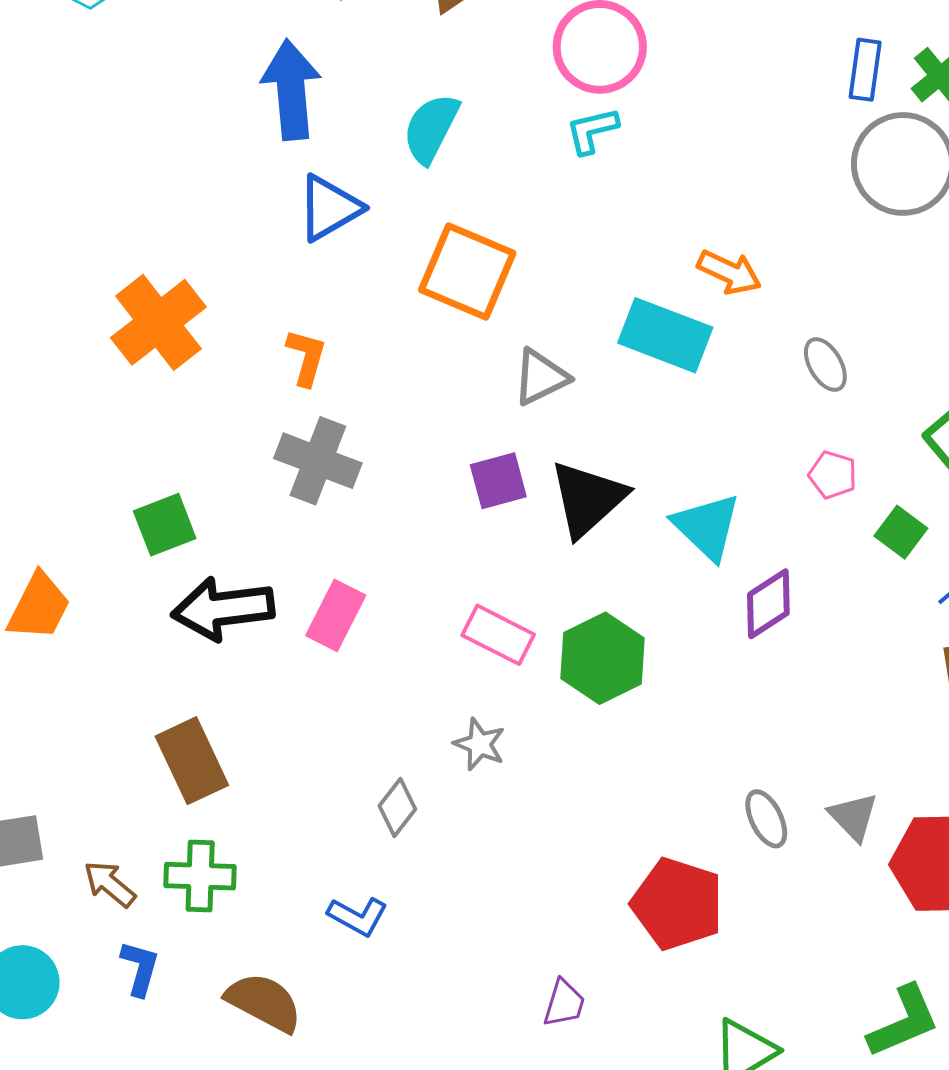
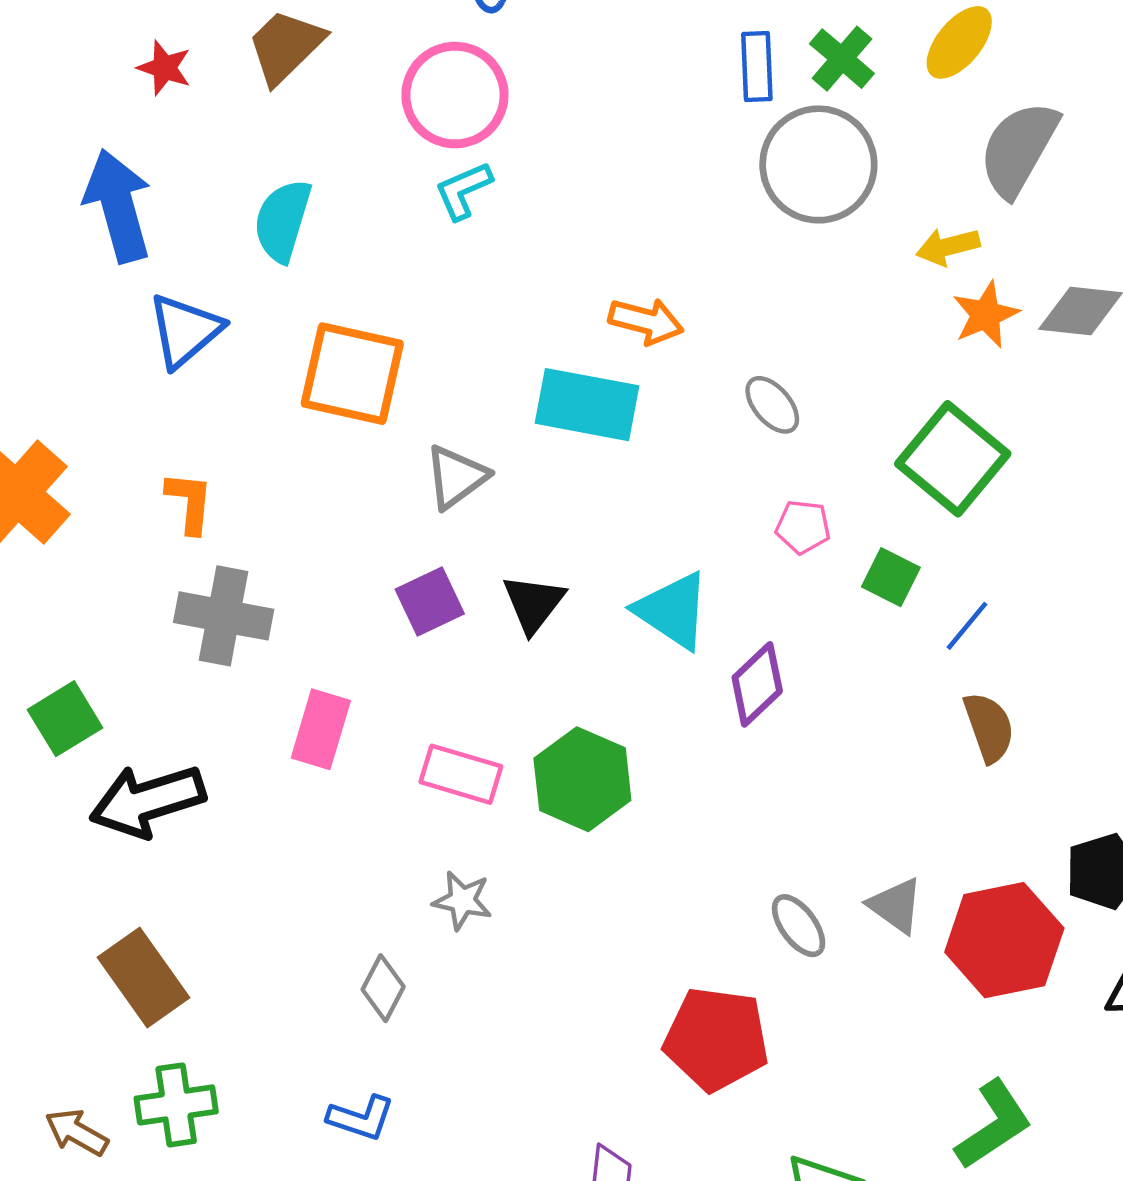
black triangle: (588, 499) -> (534, 603), size x0.7
pink rectangle: (336, 615) -> (321, 729), moved

